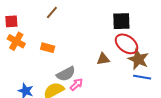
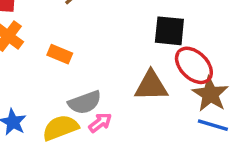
black square: (121, 21) -> (169, 31), moved
brown triangle: (103, 59) -> (151, 86), size x1.5

